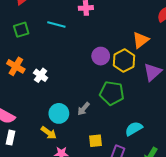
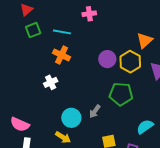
green square: (21, 30) -> (33, 30), moved
orange cross: (16, 66) -> (61, 55), moved
white cross: (41, 75) -> (51, 82), turned 32

